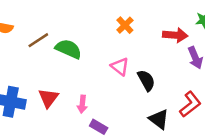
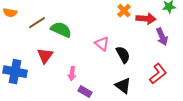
orange cross: (125, 25) -> (124, 11), moved
red triangle: (48, 98) -> (45, 56), moved
black triangle: (159, 119) -> (123, 86), moved

